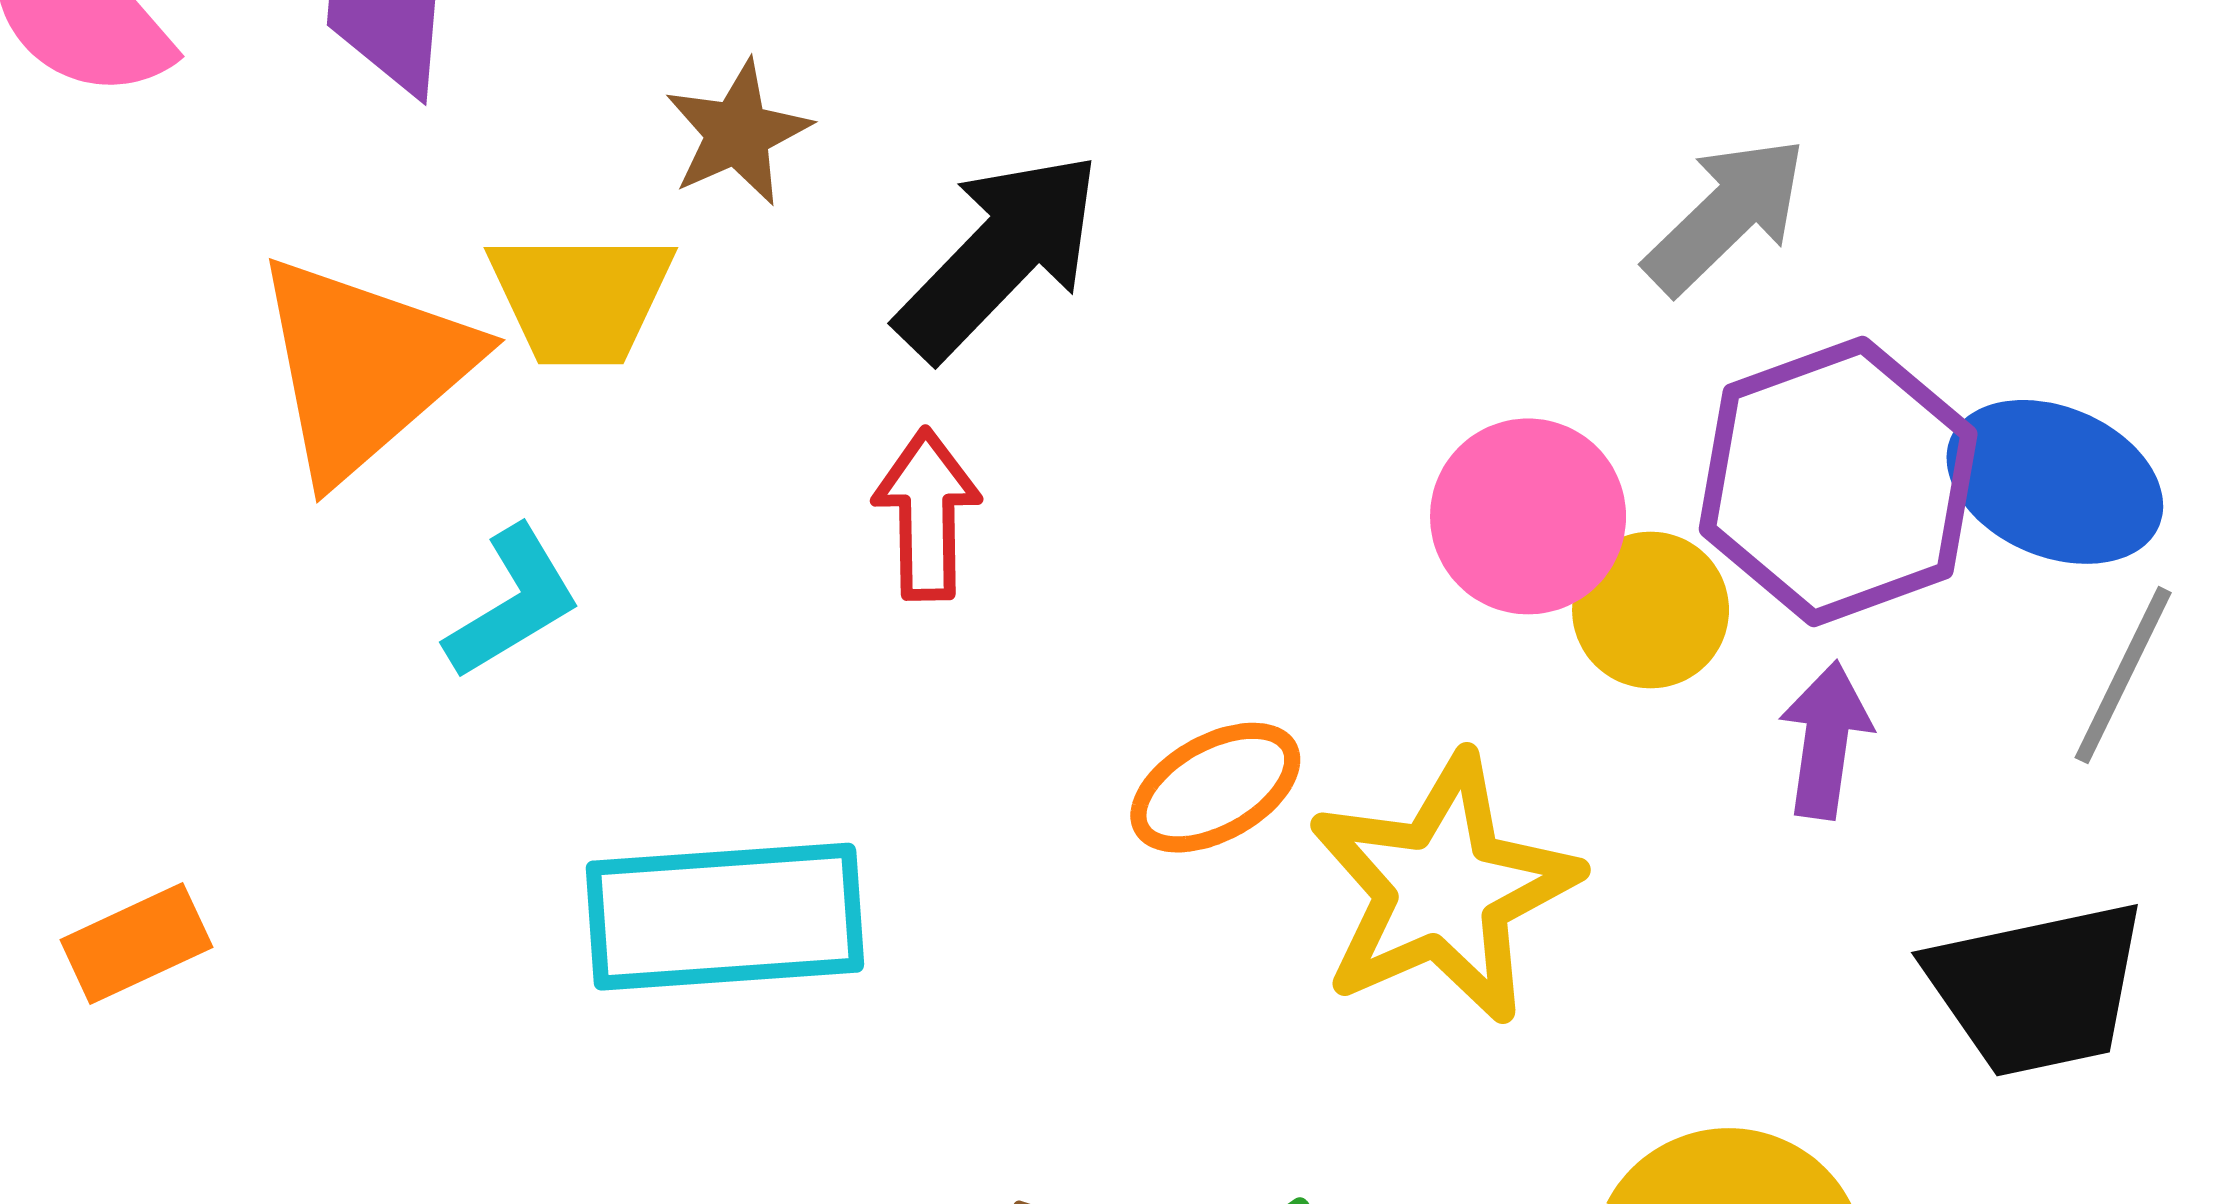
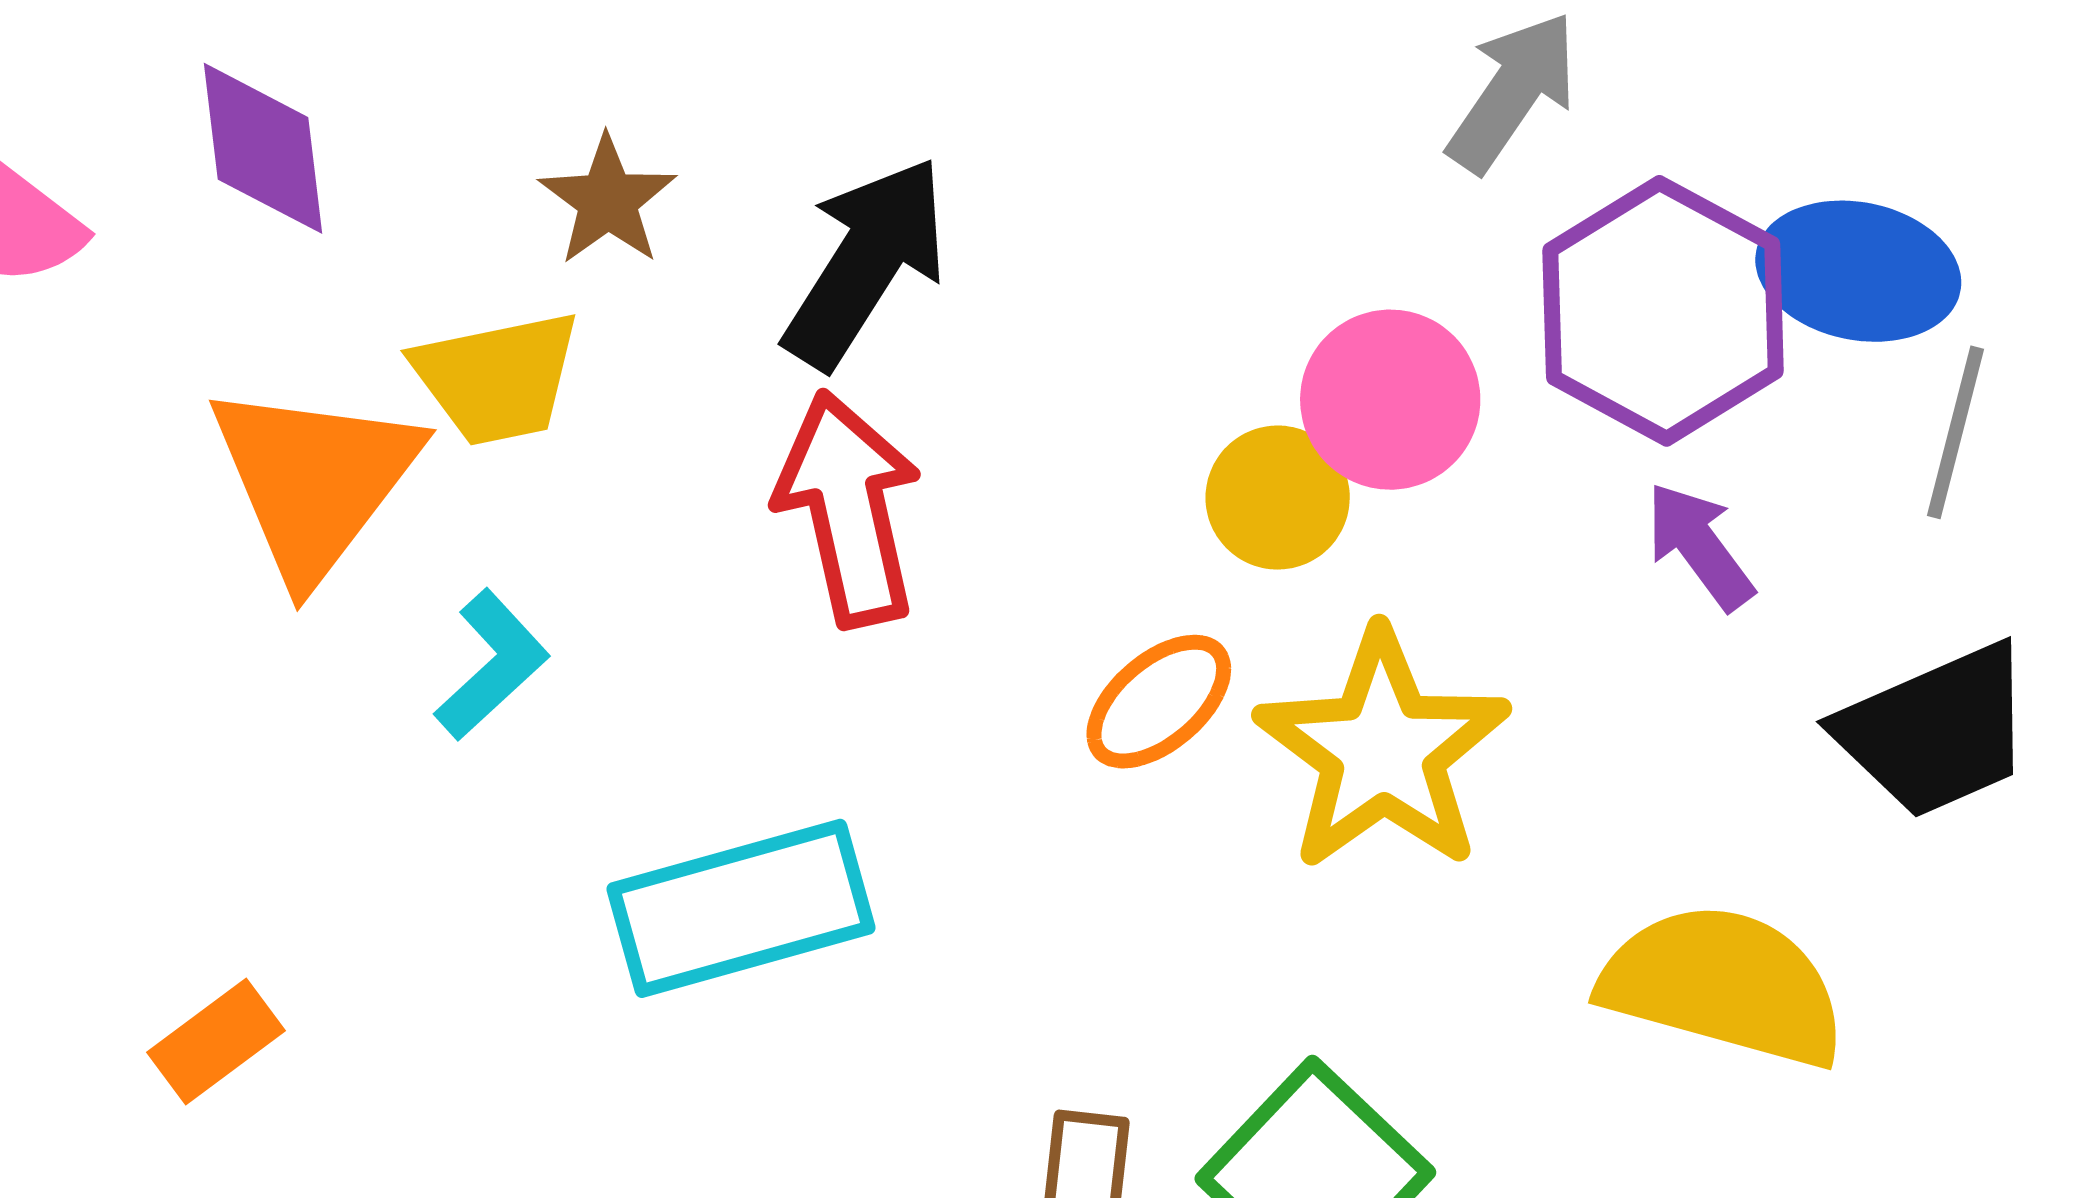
red arrow: (927, 514) -> (848, 509), size x1.5
yellow circle: (1651, 610) -> (1278, 498), moved
purple arrow: (1826, 740) -> (1700, 546), turned -33

